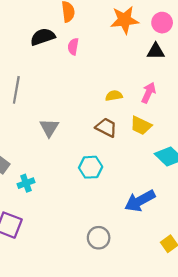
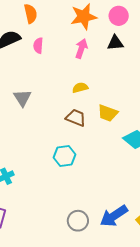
pink arrow: (149, 93) -> (81, 49), moved
gray triangle: (49, 128) -> (22, 98), moved
blue arrow: (140, 201) -> (114, 216), moved

